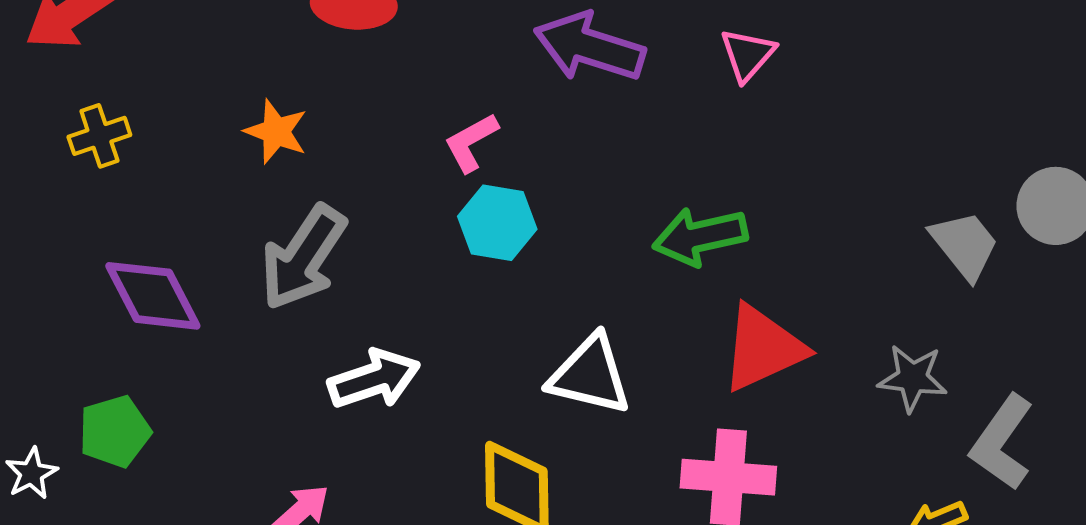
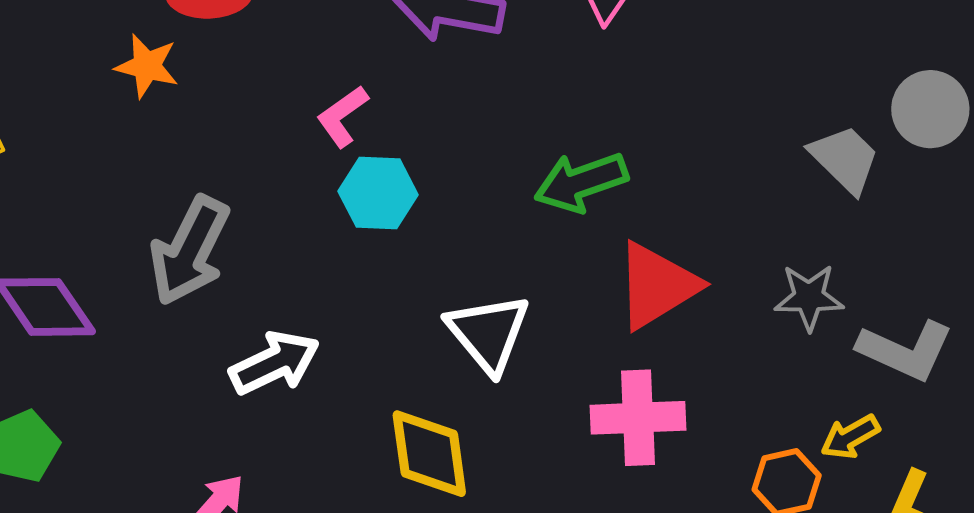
orange star: (276, 132) -> (147, 66), moved
white triangle: (590, 375) -> (488, 333), turned 44
gray L-shape: (1002, 442) -> (905, 350), turned -94

